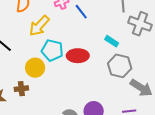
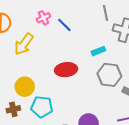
cyan rectangle: (112, 41) -> (98, 51), turned -48
cyan pentagon: (52, 50) -> (42, 107), moved

